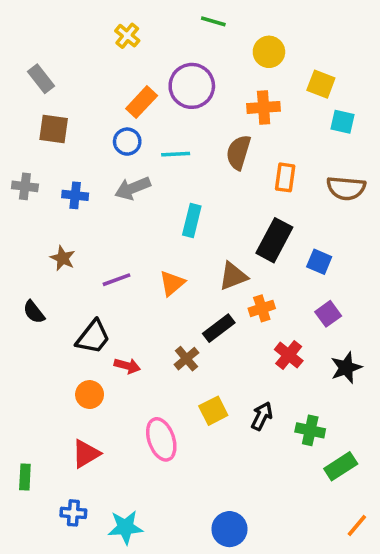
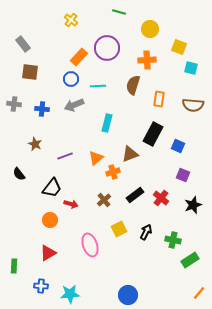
orange cross: (262, 308) -> (113, 172), moved
purple square: (328, 314) -> (183, 175), turned -32
black rectangle: (219, 328) -> (135, 195), moved

